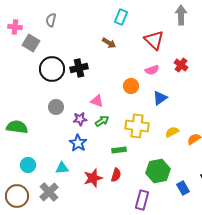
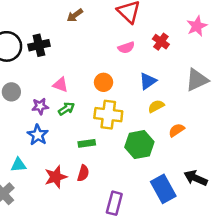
brown arrow: (109, 43) -> (75, 15), turned 112
orange circle: (131, 86) -> (104, 82), moved
blue triangle: (160, 98) -> (148, 81), moved
yellow semicircle: (172, 132) -> (156, 106), moved
green hexagon: (158, 171) -> (139, 145), moved
blue rectangle: (183, 188) -> (163, 189), size x1.6

